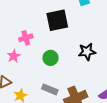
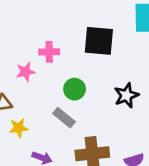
black star: (87, 52) -> (126, 95), turned -30
gray rectangle: (50, 89) -> (64, 118), moved

